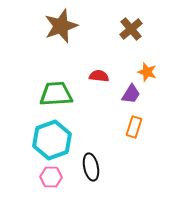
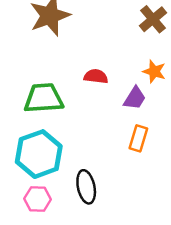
brown cross: (131, 29) -> (153, 19), moved

